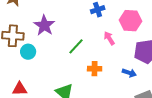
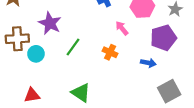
green line: (76, 46) -> (73, 47), moved
orange cross: (95, 69) -> (110, 52), moved, turned 32

